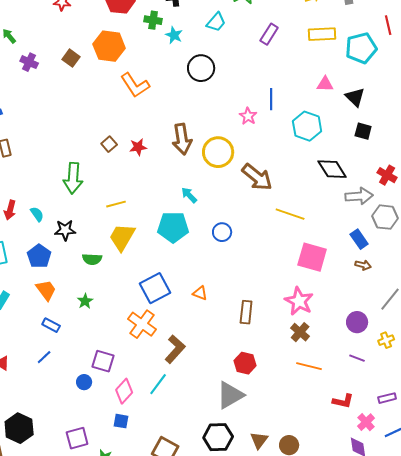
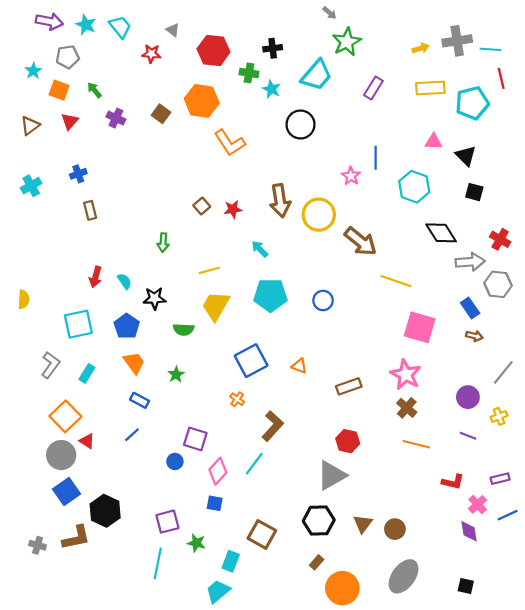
cyan trapezoid: (216, 22) -> (317, 75), size x1.5
green arrow: (73, 178) -> (163, 243), size x0.6
cyan arrow: (189, 195) -> (260, 249), moved
brown rectangle: (246, 312) -> (349, 386), turned 65
orange cross: (142, 324) -> (237, 399), size x0.5

